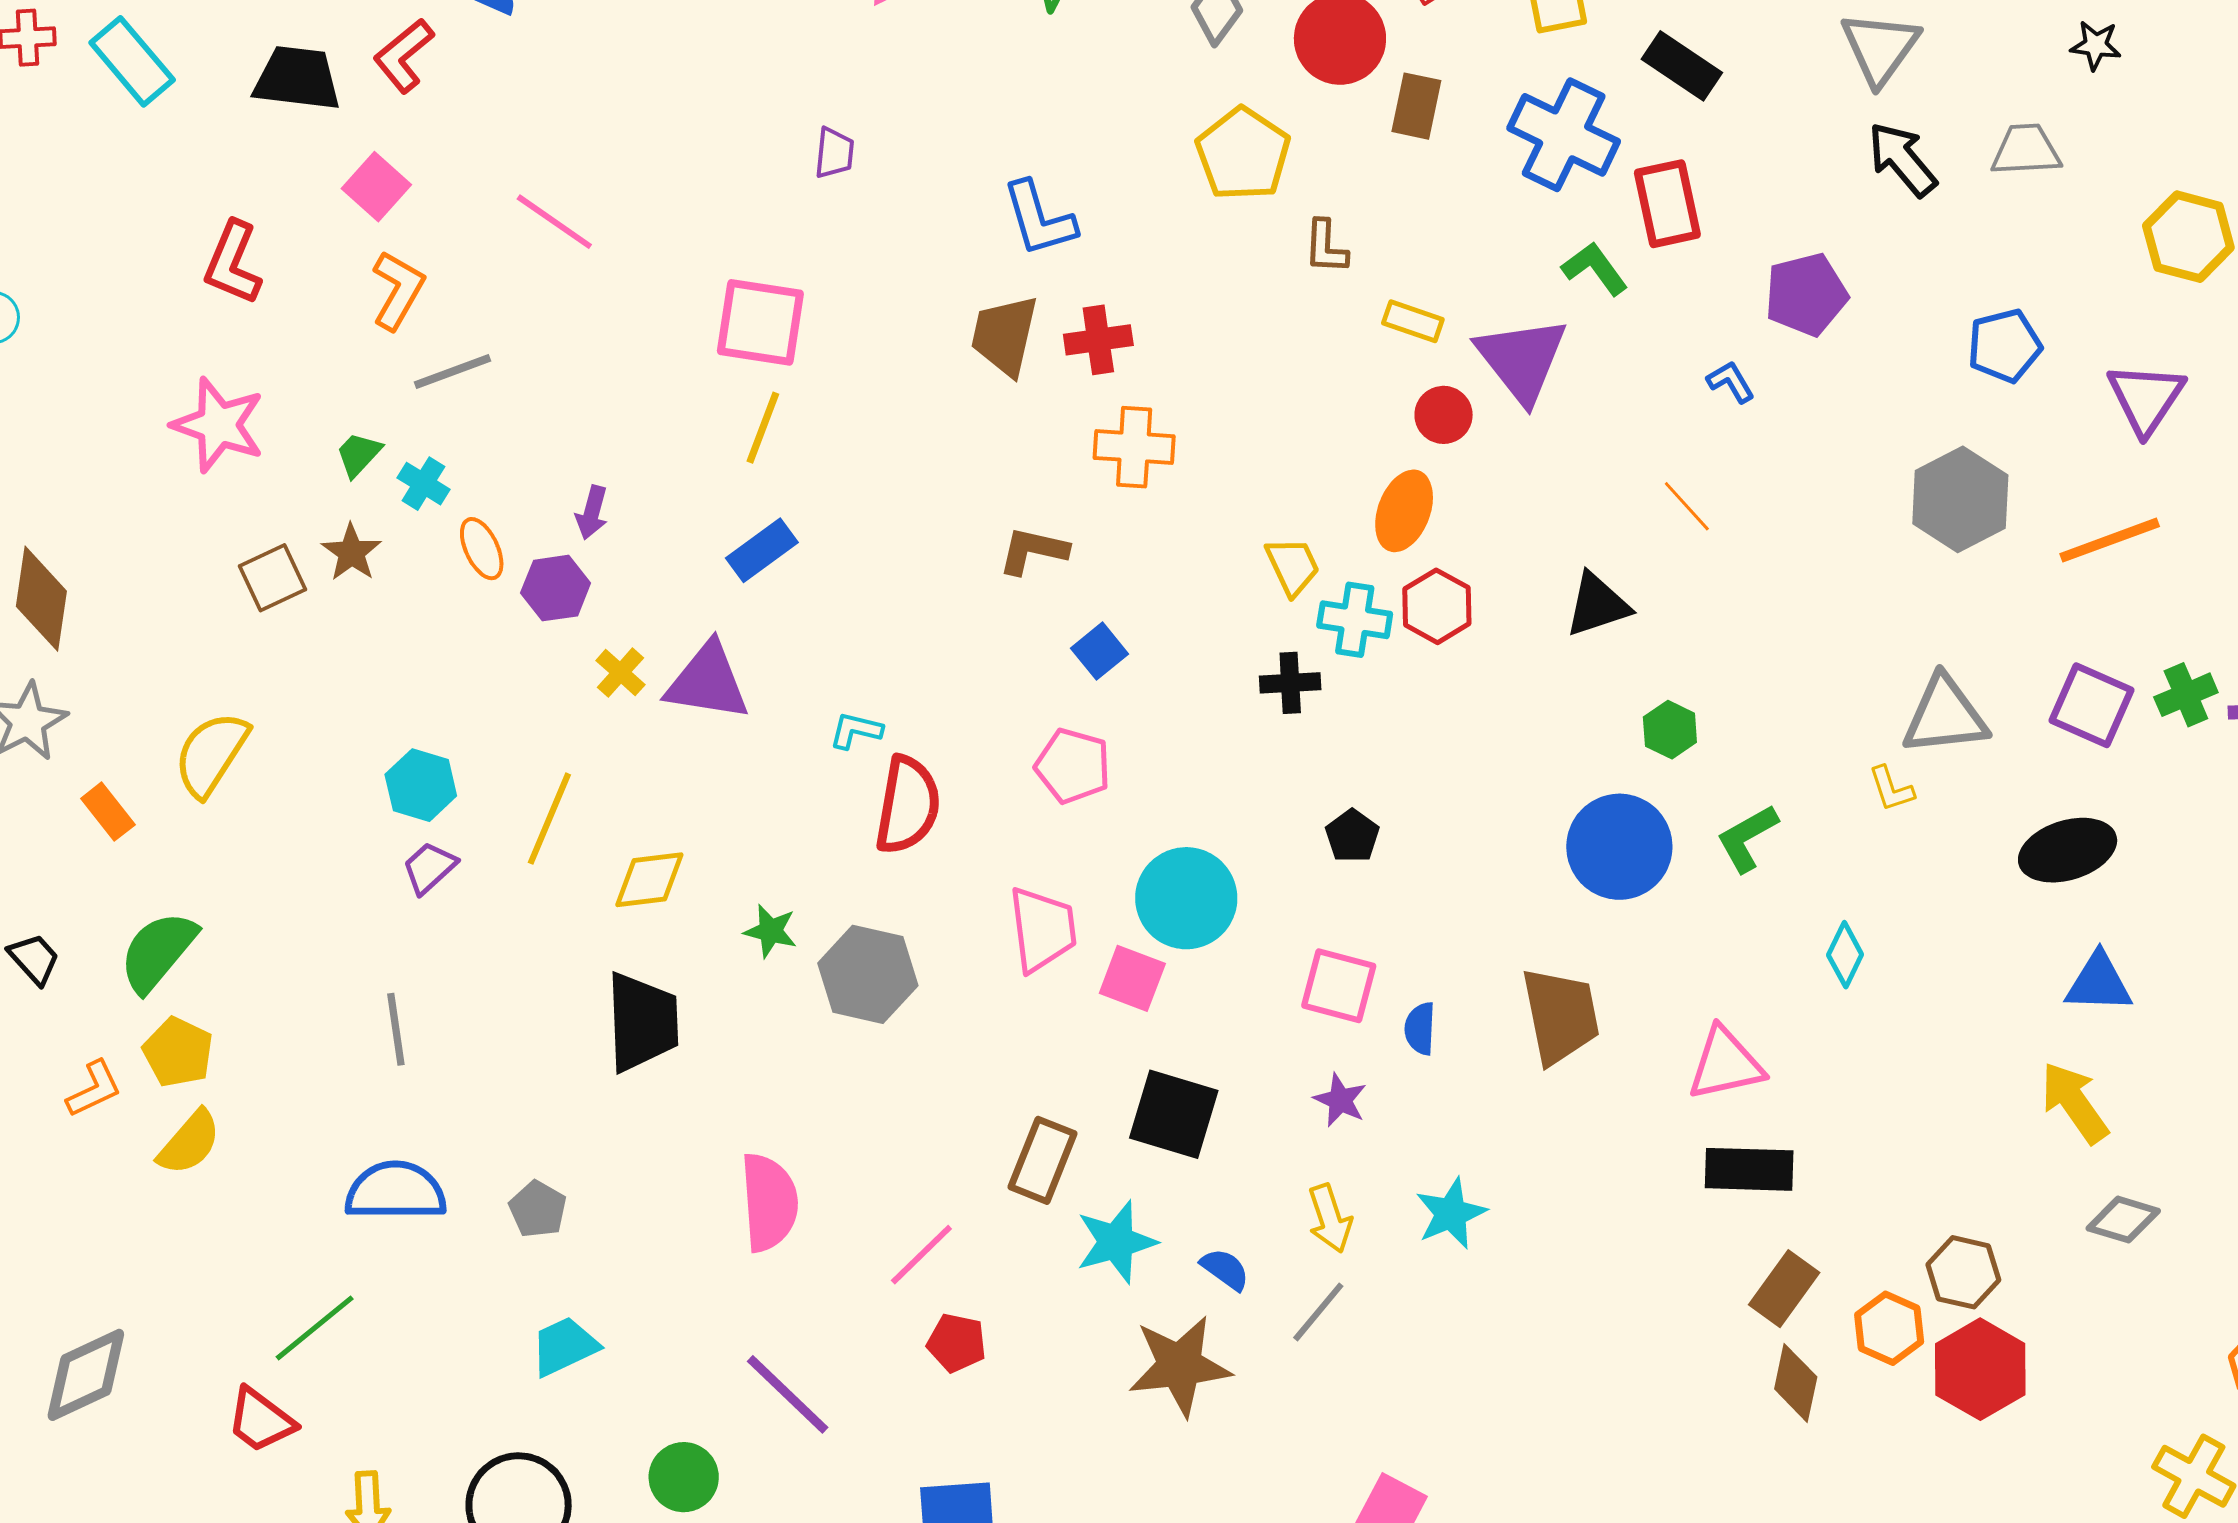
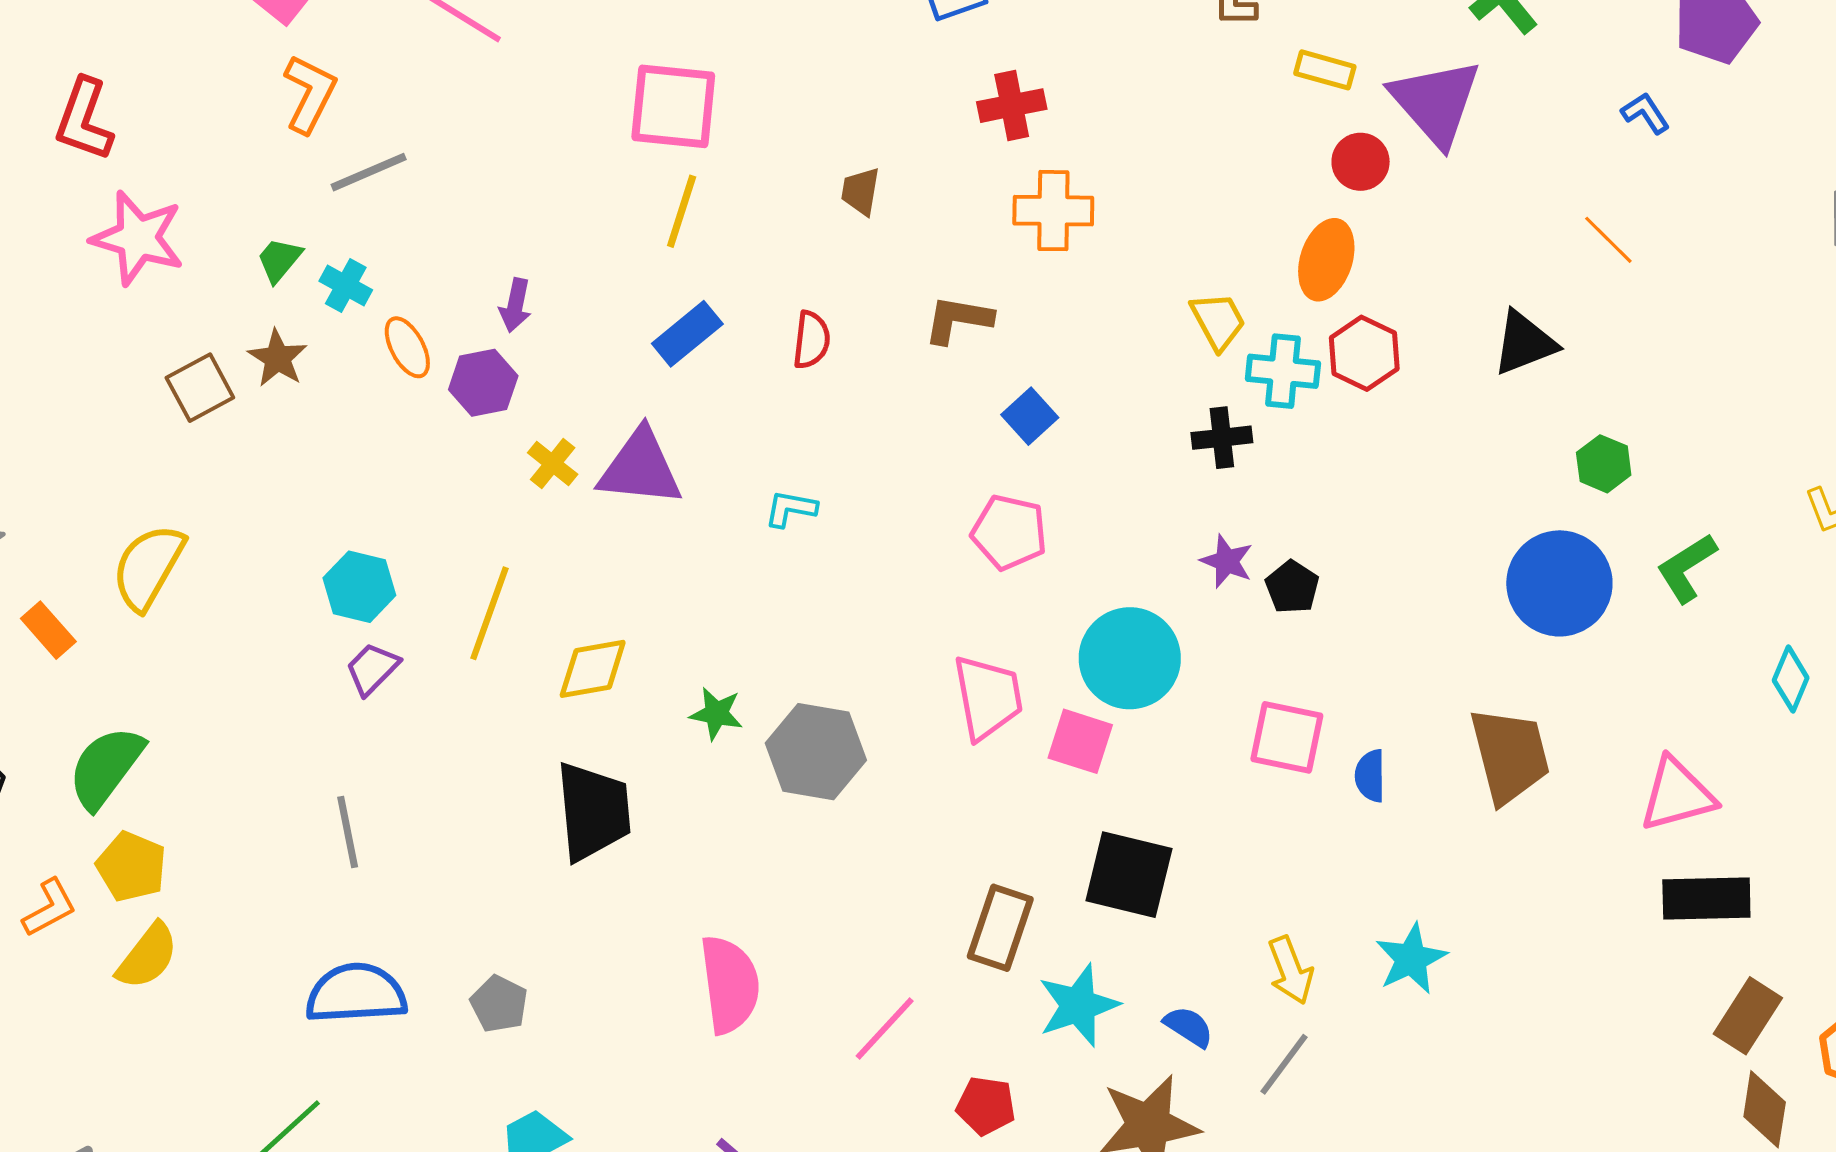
red L-shape: (233, 263) -> (84, 120), moved
brown trapezoid: (1004, 335) -> (861, 191), moved, size x0.6
red semicircle: (908, 805) -> (811, 340), moved, size x0.6
purple star: (1340, 1100) -> (1227, 561), moved
red pentagon: (957, 1343) -> (986, 1106), moved

